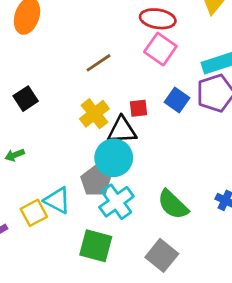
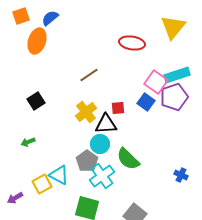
pink square: (160, 49) -> (156, 82), moved
cyan circle: (114, 158) -> (100, 144), size x0.7
green semicircle: (173, 205) -> (128, 159), moved

